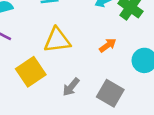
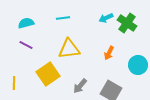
orange arrow: (108, 45) -> (109, 53), turned 152

